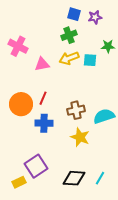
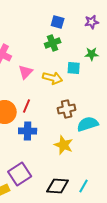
purple star: (95, 17) -> (92, 22), moved
yellow arrow: (69, 58) -> (53, 78), moved, turned -144
pink triangle: (42, 64) -> (26, 72), turned -35
brown cross: (76, 110) -> (67, 109), moved

